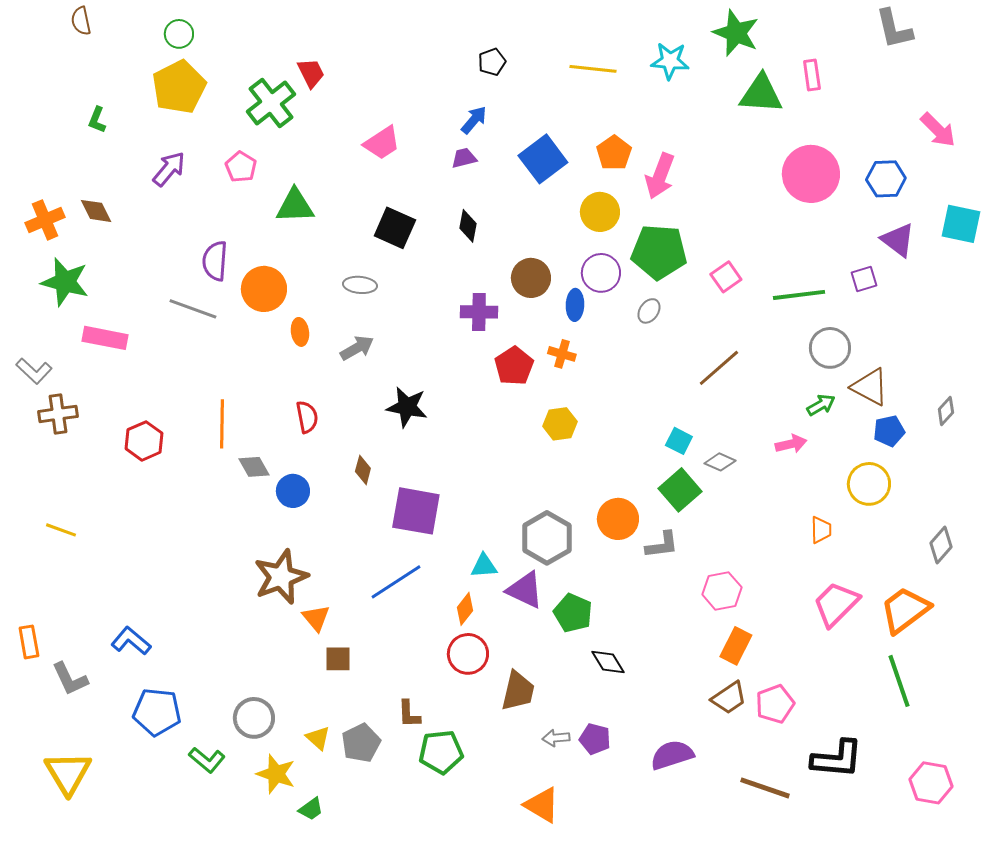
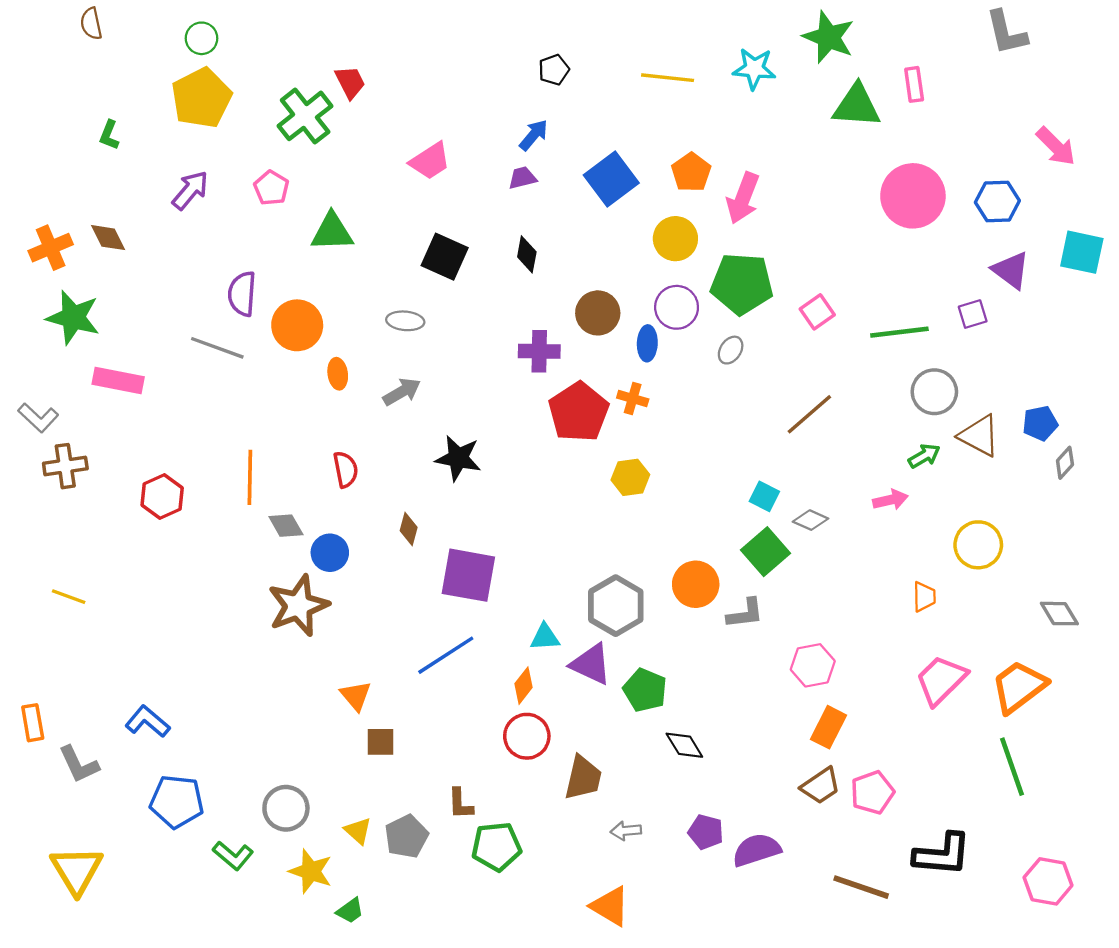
red pentagon: (514, 366) -> (579, 412), size x1.4
blue pentagon: (889, 431) -> (1040, 423), moved
gray diamond: (941, 545) -> (1059, 614), turned -72
brown star: (281, 577) -> (298, 606), moved
purple pentagon: (595, 739) -> (706, 832), moved

